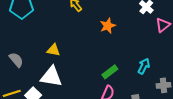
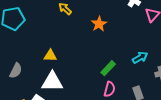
gray semicircle: (16, 60) -> (16, 71), turned 77
cyan arrow: (144, 66) -> (140, 58), turned 42

